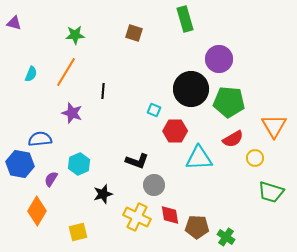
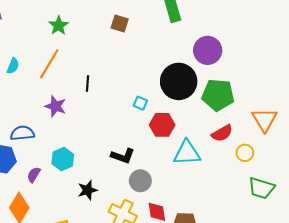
green star: (75, 35) -> (59, 26), turned -30

